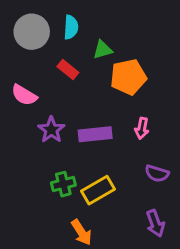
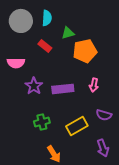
pink semicircle: (24, 95) -> (16, 63), turned -30
yellow rectangle: (98, 190) -> (77, 126), moved

